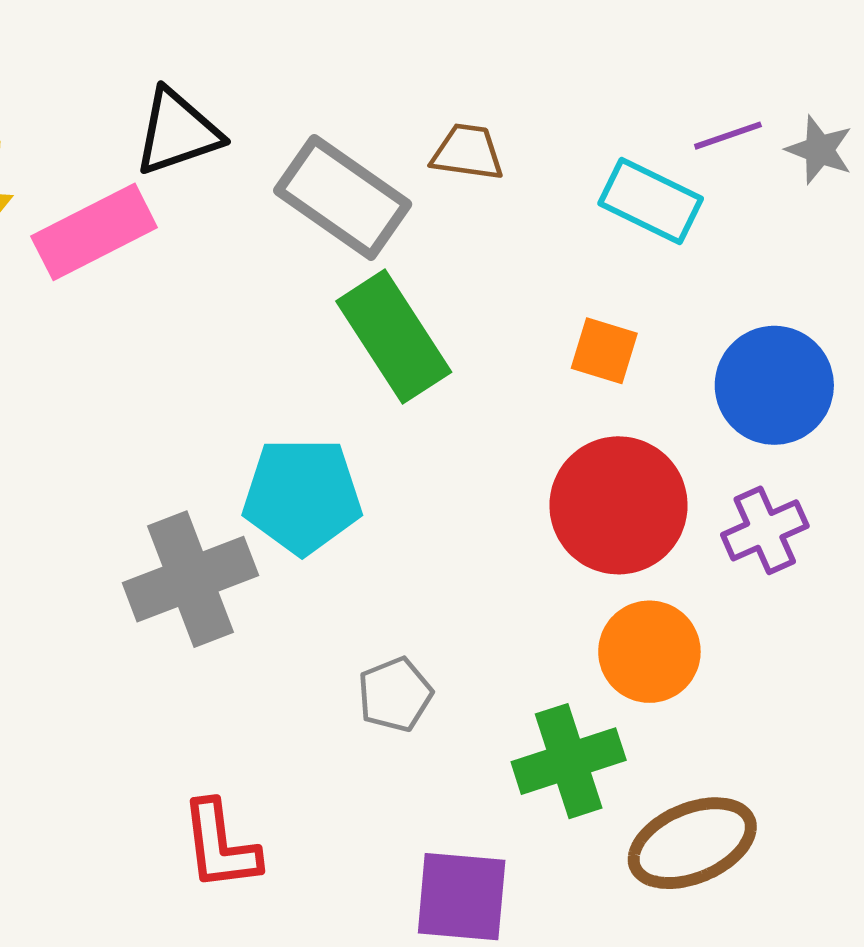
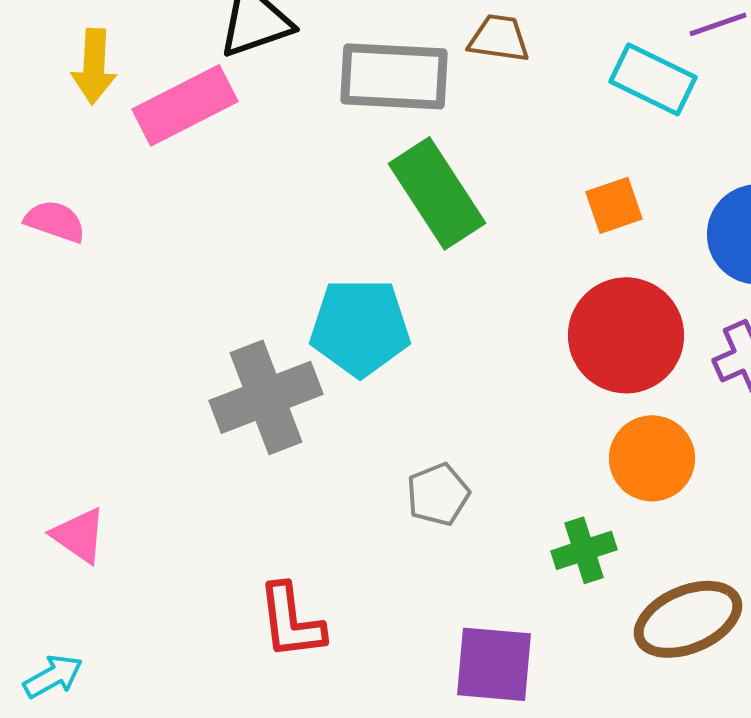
gray rectangle: (343, 197) -> (394, 76), turned -32
orange square: (604, 351) -> (614, 205), turned -36
green cross: (569, 761) -> (584, 550), size x0.7

